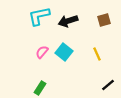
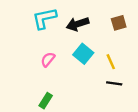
cyan square: (64, 52) -> (83, 54), moved
black line: (108, 85) -> (114, 83), moved, turned 48

